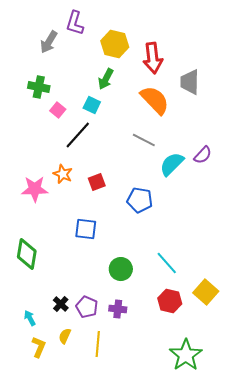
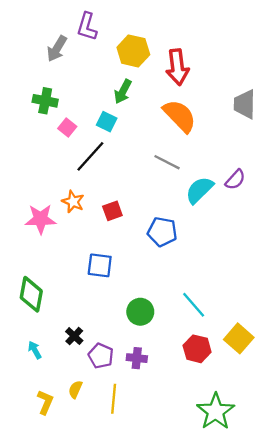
gray trapezoid: (190, 82) -> (245, 104), moved
black cross: (61, 304) -> (74, 336), moved
cyan arrow: (30, 318) -> (35, 350), moved

